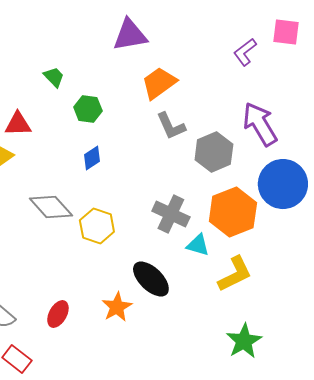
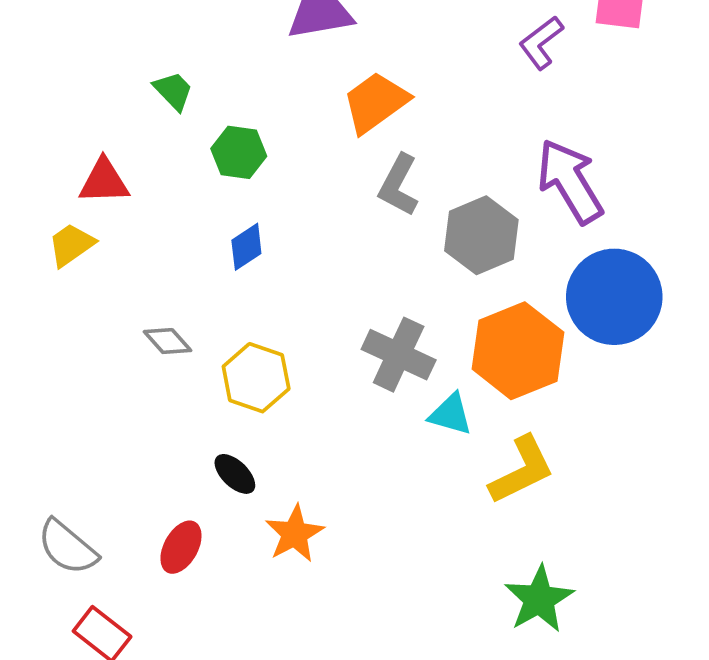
gray L-shape: (171, 126) -> (399, 185), turned 52
gray diamond: (51, 207) -> (168, 341), size x0.6
black ellipse: (151, 279) -> (235, 474), moved, size x0.6

